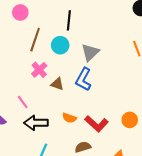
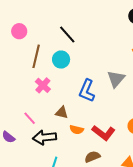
black line: (69, 20) -> (67, 35), turned -42
gray triangle: (90, 52) -> (116, 79), moved
brown triangle: (57, 84) -> (62, 113), moved

